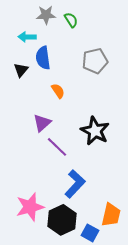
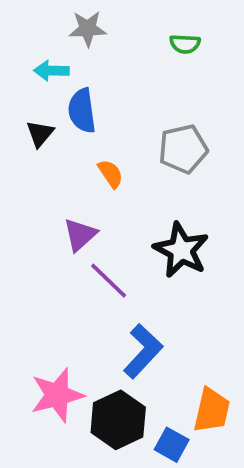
green semicircle: (71, 20) -> (185, 44), moved, turned 126
gray pentagon: (95, 61) -> (183, 149), moved

